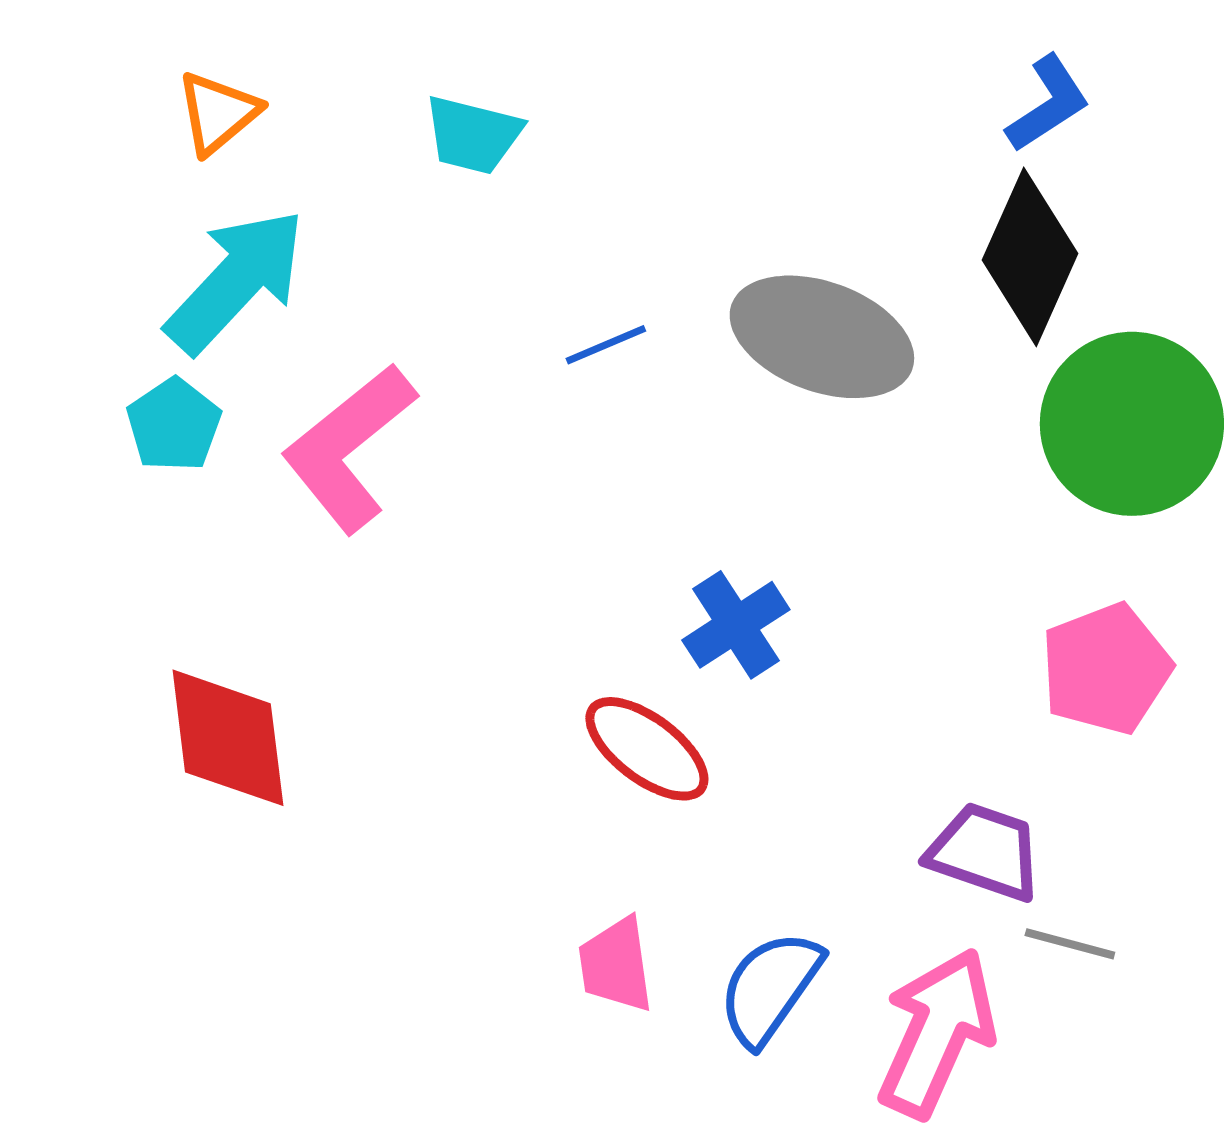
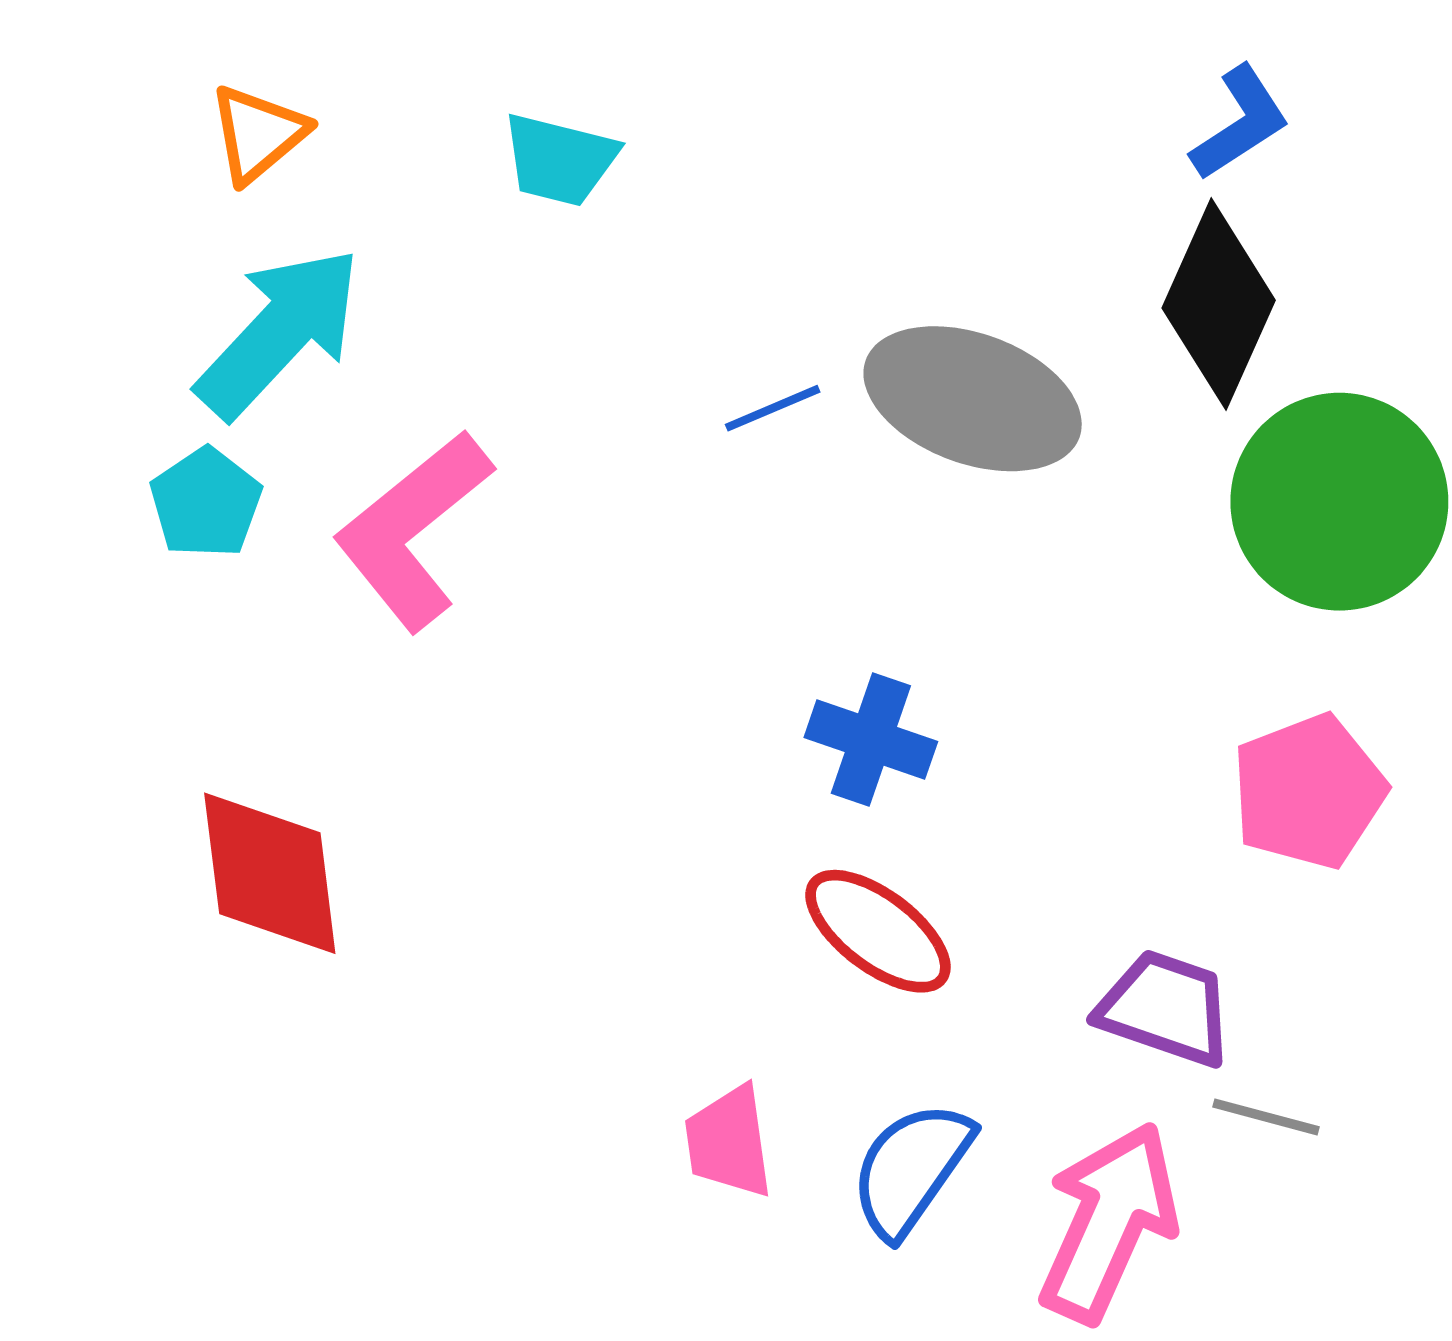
blue line: (606, 345) -> (773, 408), moved
blue cross: (736, 625) -> (871, 740), turned -38
red ellipse: (647, 749) -> (878, 931), moved

